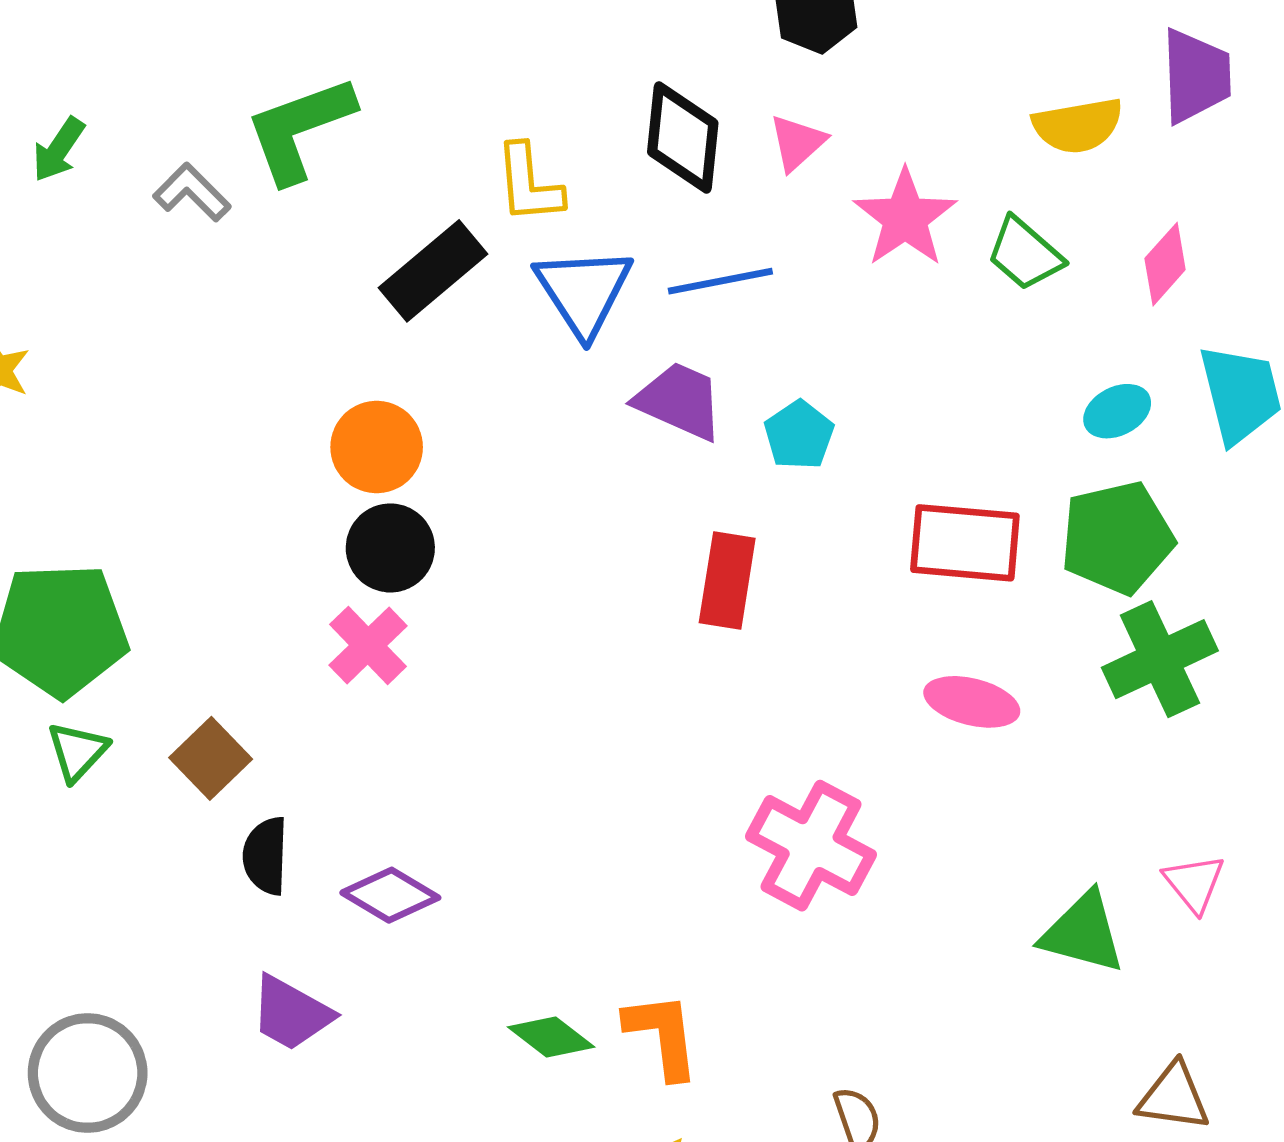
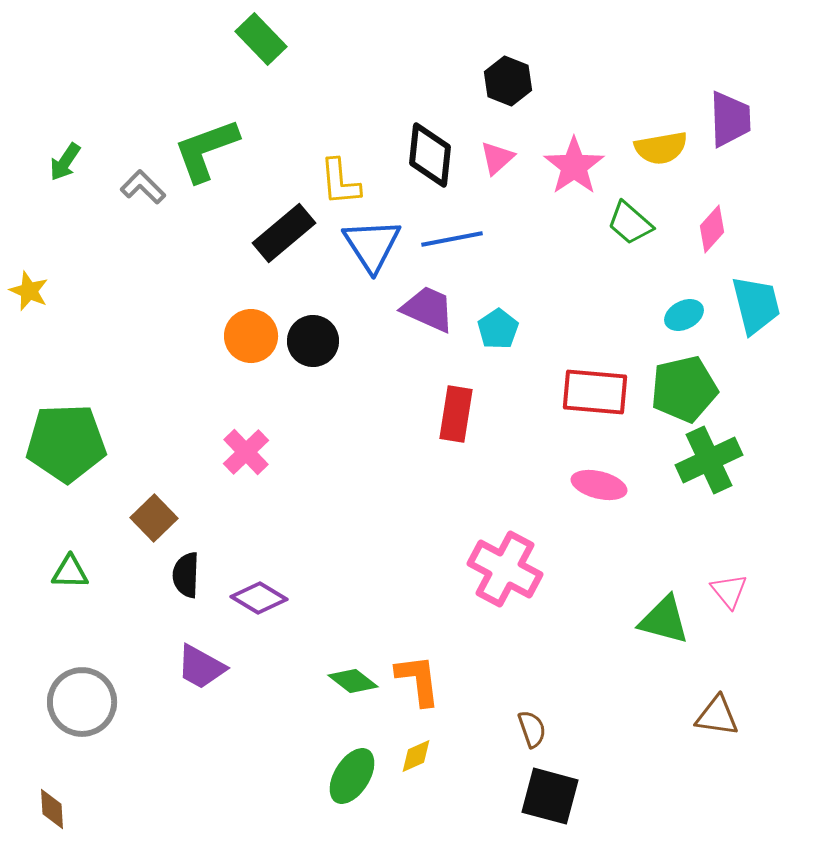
pink star: (905, 218) -> (574, 166), moved
black circle: (390, 548) -> (313, 341), moved
green triangle: (77, 751) -> (70, 572), moved, turned 48

